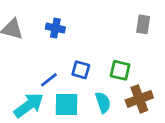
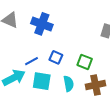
blue cross: (55, 28) -> (42, 24), size x1.5

